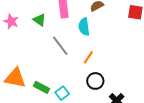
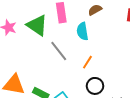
green triangle: (39, 20) -> (37, 25), size x1.6

